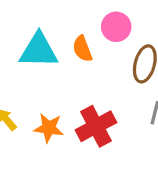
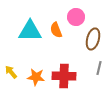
red cross: (96, 126) -> (64, 76), turned 30

